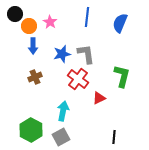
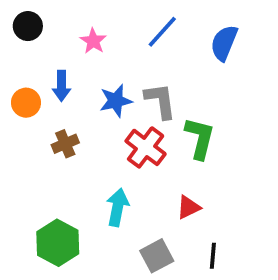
blue line: (87, 17) -> (162, 32), turned 36
orange circle: (29, 26) -> (26, 103), moved
green L-shape: (122, 76) -> (200, 138), moved
red triangle: (99, 98) -> (188, 207), moved
gray square: (61, 137) -> (157, 256), moved

